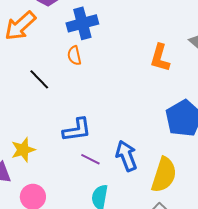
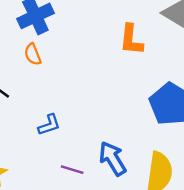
blue L-shape: (77, 130) -> (49, 125), moved, size x0.7

